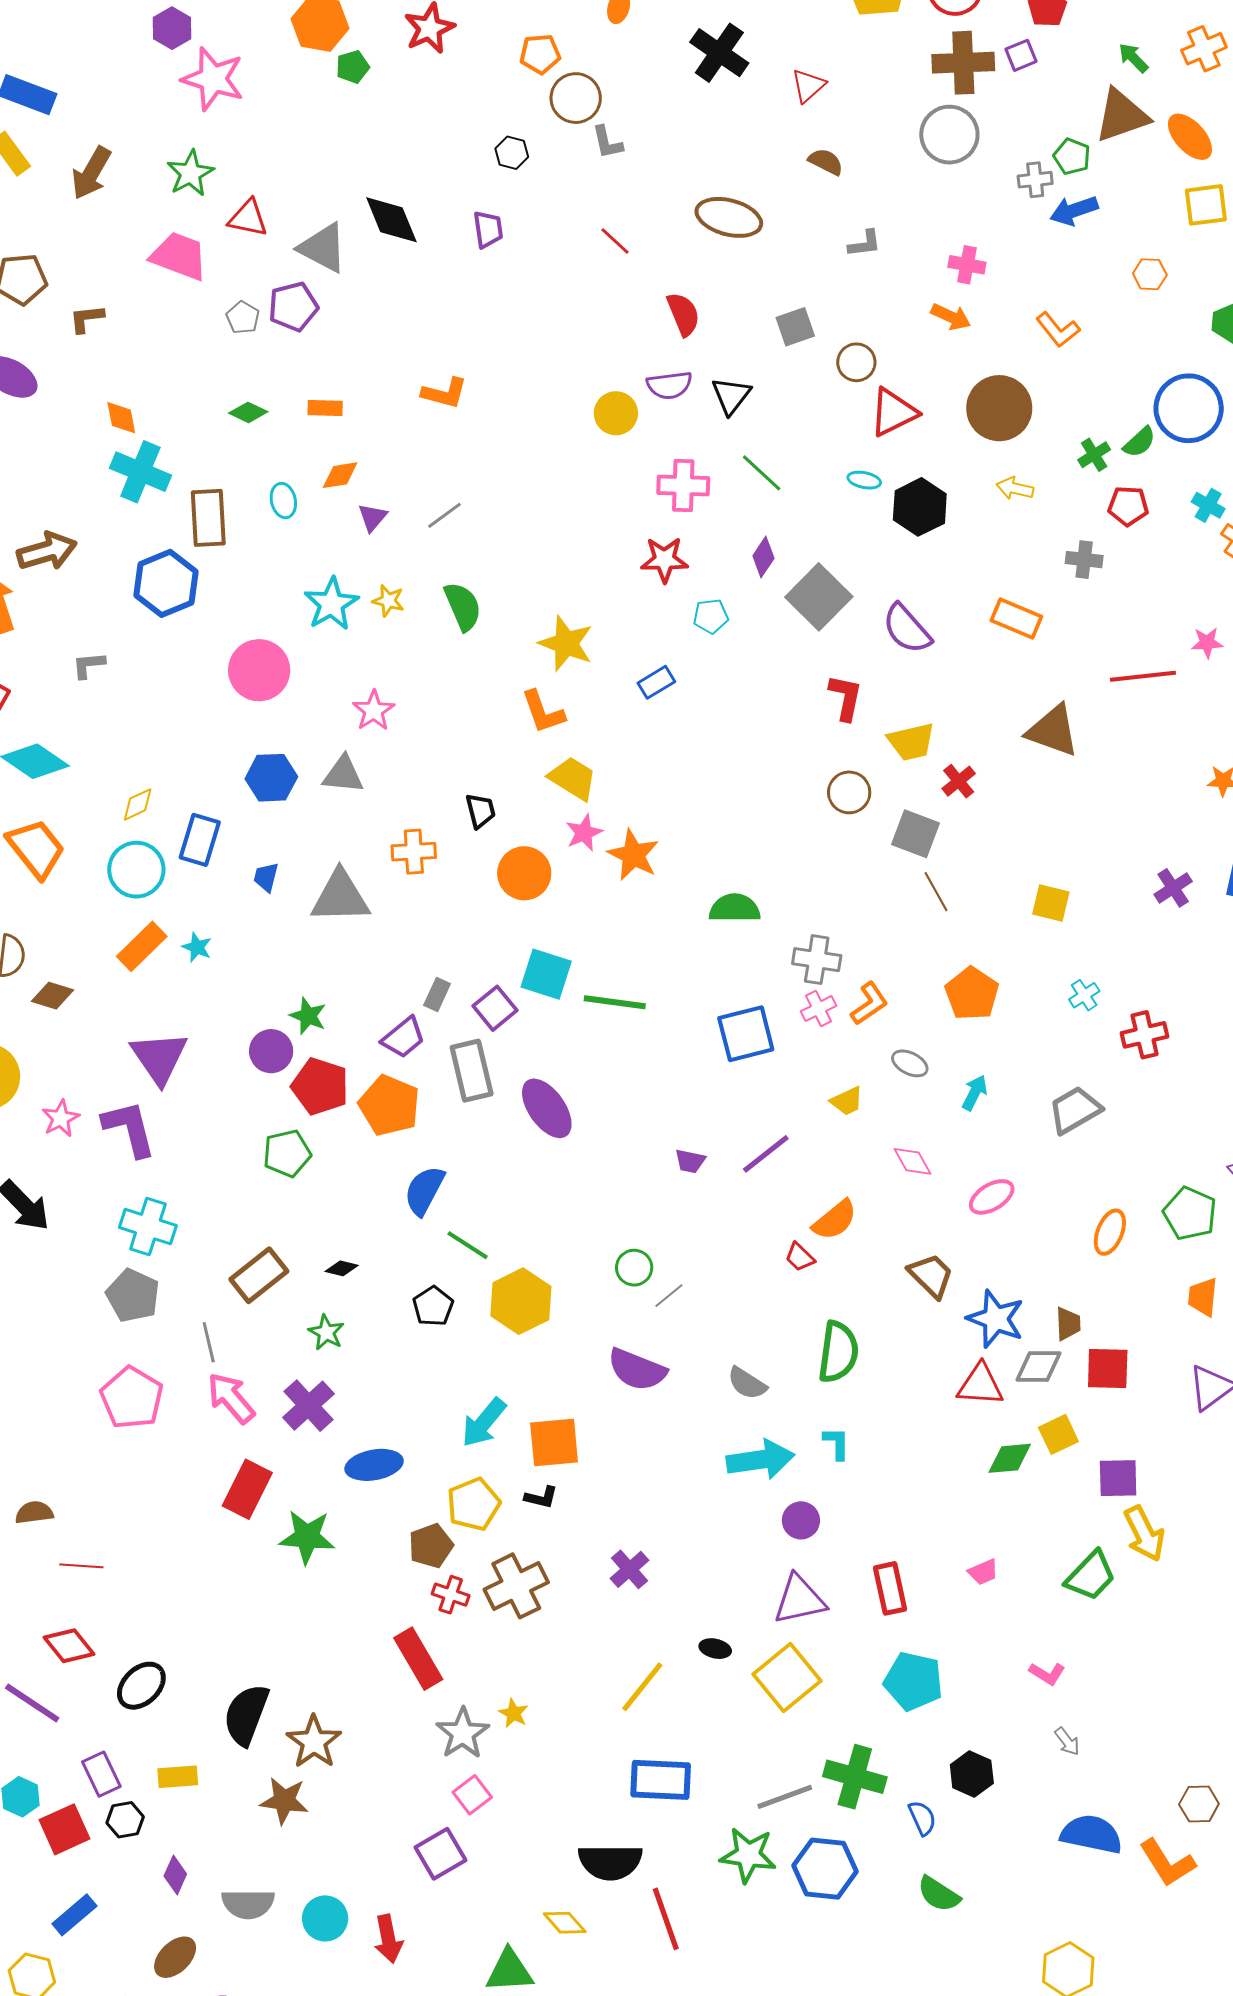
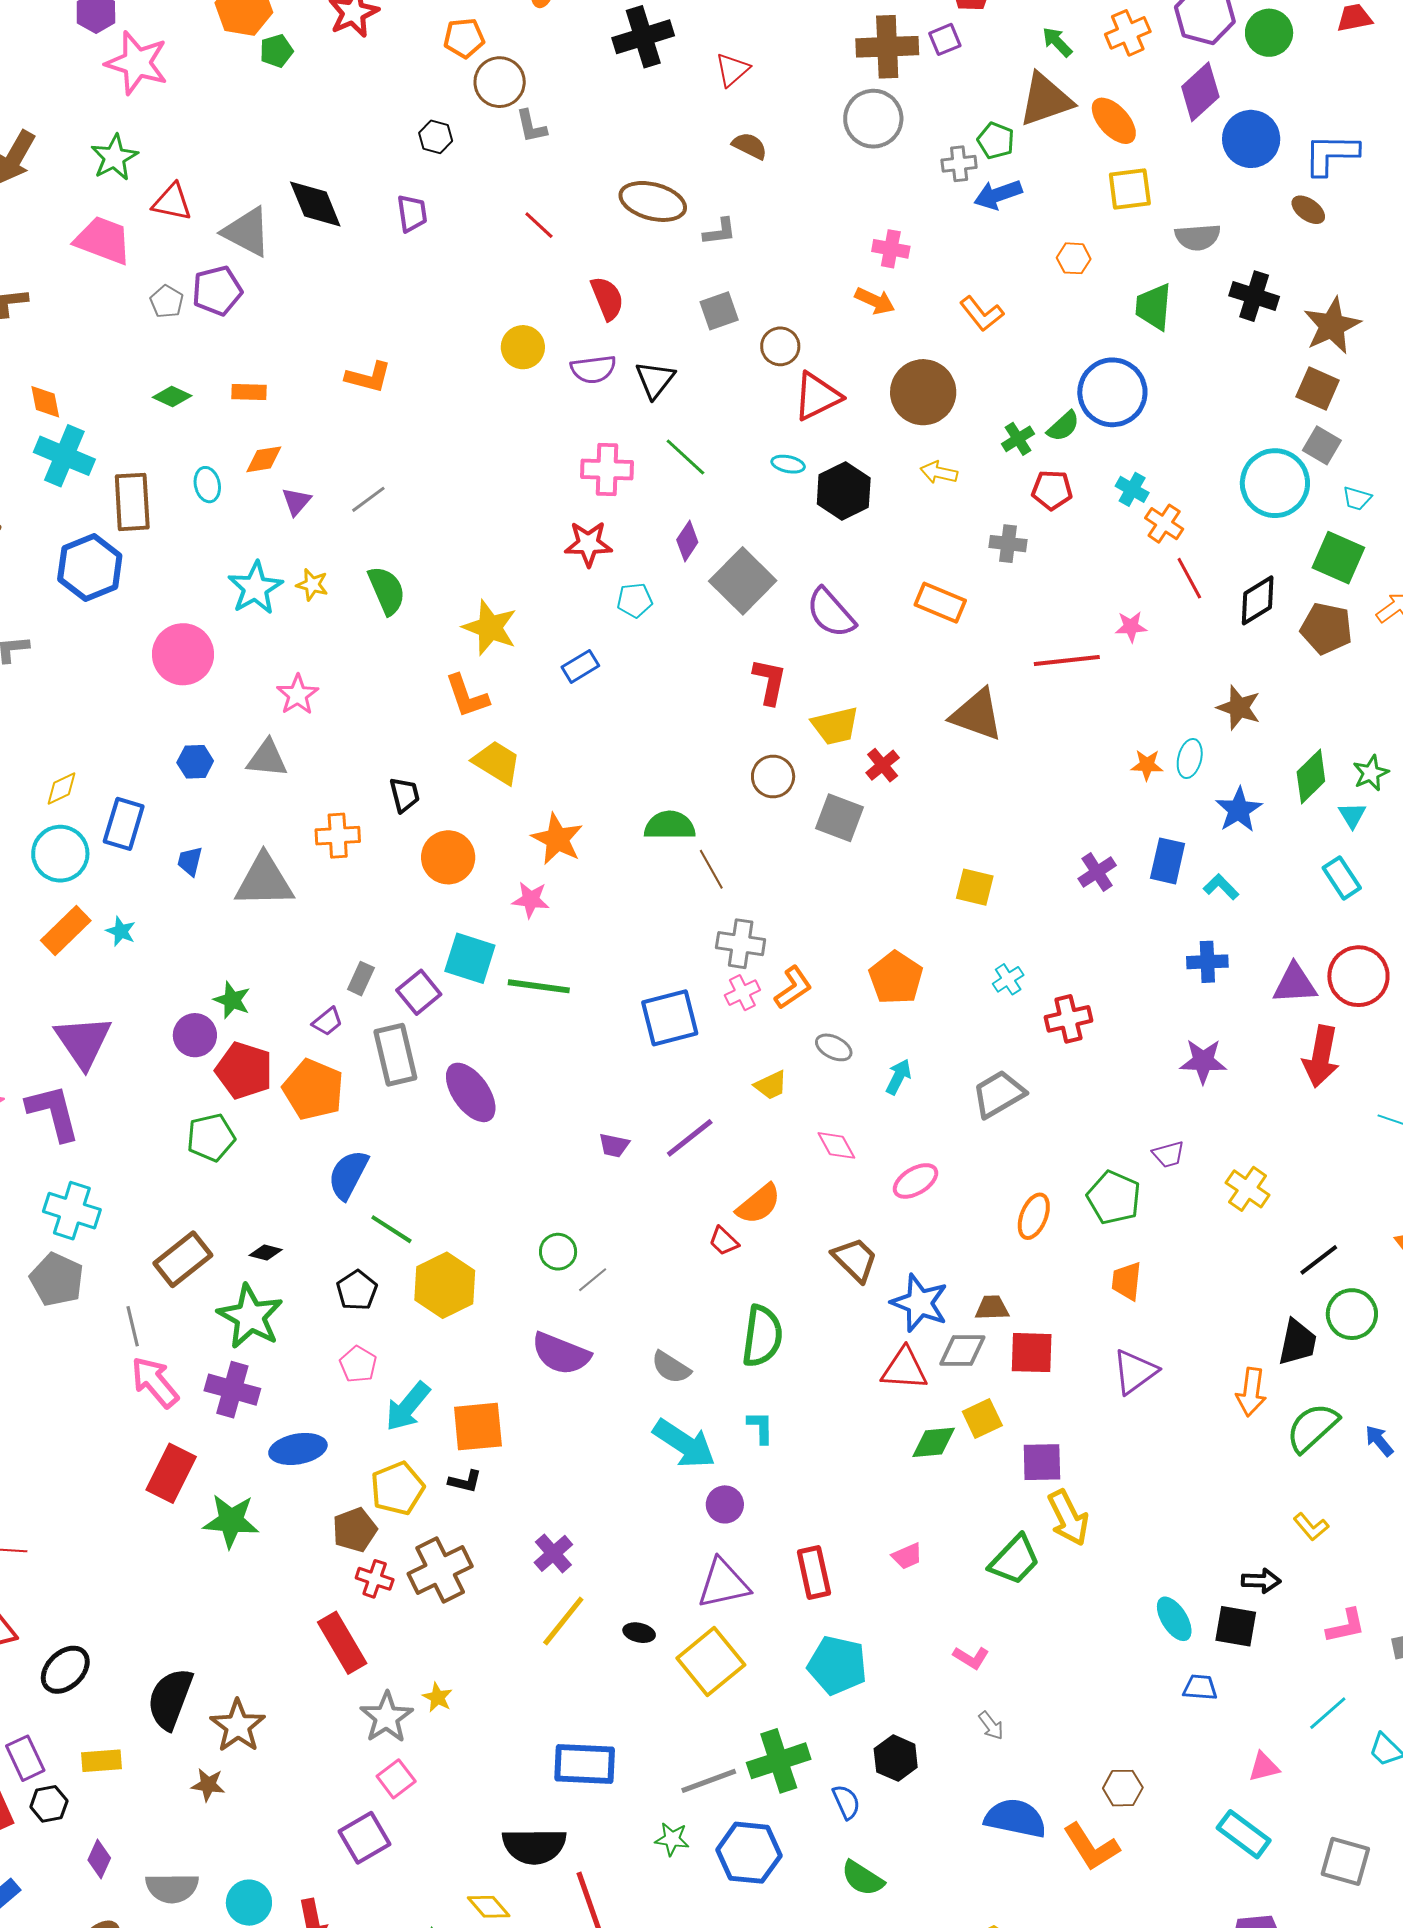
black cross: (719, 53) -> (643, 37), turned 38
gray L-shape: (865, 244) -> (720, 232), moved
yellow circle: (616, 413) -> (523, 347), moved
blue hexagon: (271, 778) -> (195, 762), size x0.7
pink star: (584, 833) -> (531, 900), moved, turned 30
brown line: (936, 892) -> (711, 869), moved
green semicircle: (735, 908) -> (670, 826), moved
purple trapezoid: (403, 1037) -> (327, 1022), size x0.7
brown trapezoid: (1068, 1324) -> (992, 1308), turned -90
green star: (326, 1332) -> (250, 1316), size x1.8
pink pentagon: (132, 1398) -> (358, 1364), moved, size x0.6
purple cross: (309, 1406) -> (232, 1390), turned -32
cyan arrow: (760, 1460) -> (684, 1444), turned 42
yellow line: (642, 1687) -> (563, 1621), moved
green cross: (855, 1777) -> (779, 1761), turned -34
brown star: (284, 1801) -> (208, 1785), size x0.7
green star: (748, 1855) -> (672, 1839), size x0.6

